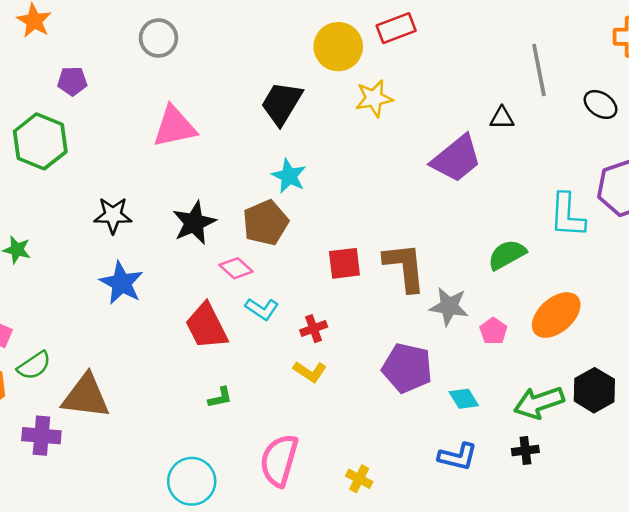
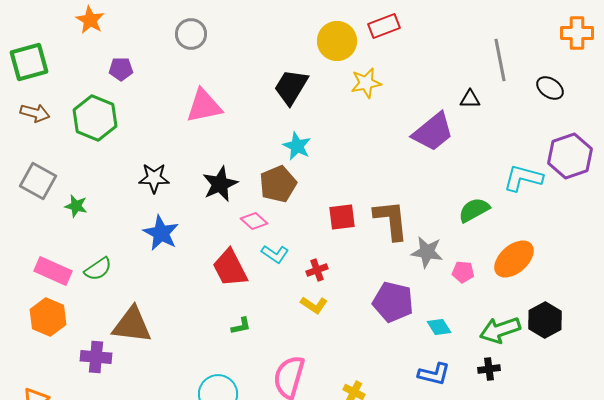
cyan L-shape: (567, 215) -> (523, 178), turned 102
pink pentagon: (493, 331) -> (463, 272), turned -30
green semicircle: (34, 366) -> (98, 269), moved

